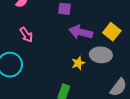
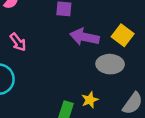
yellow star: (78, 63) -> (90, 100), moved

